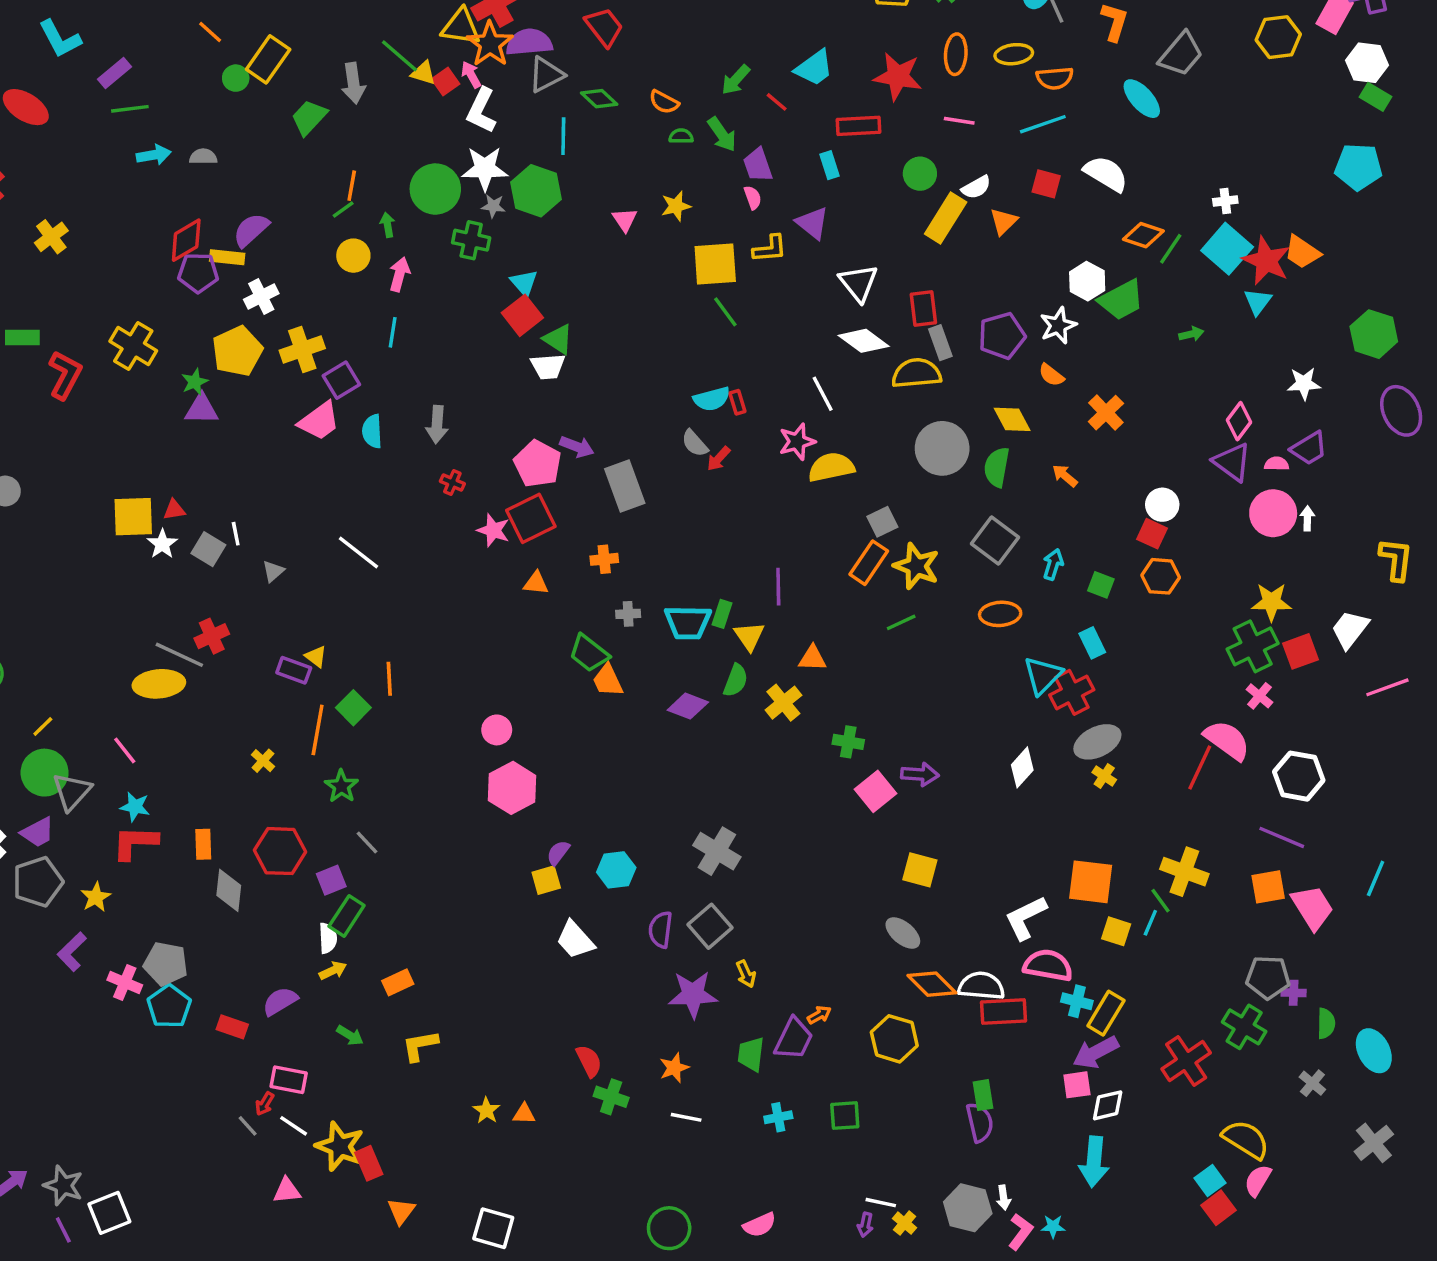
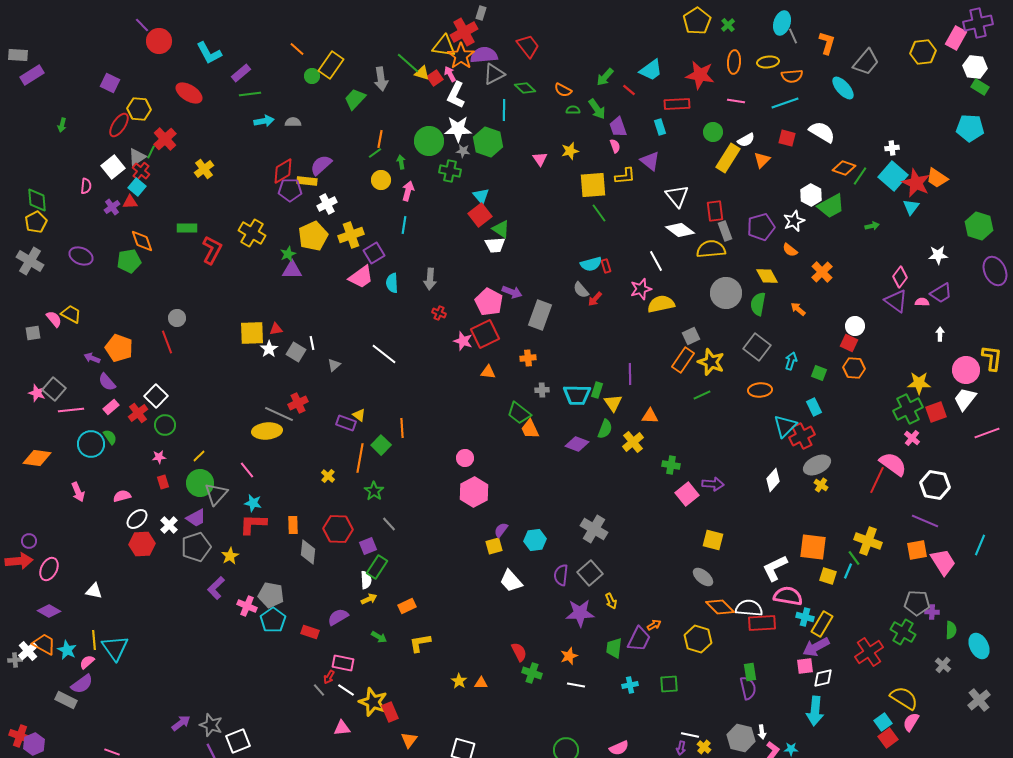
gray rectangle: (625, 486) -> (540, 315), turned 40
pink circle: (1273, 513) -> (966, 370), moved

